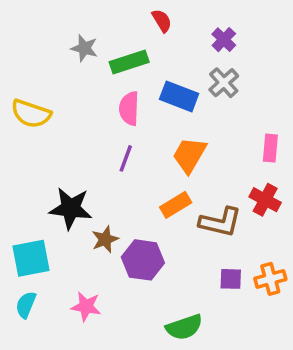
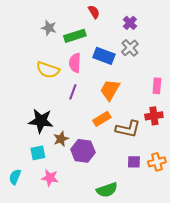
yellow semicircle: (31, 114) -> (48, 70), moved
red cross: (265, 200) -> (154, 116), turned -36
cyan square: (31, 258) -> (38, 153), moved, size x0.7

